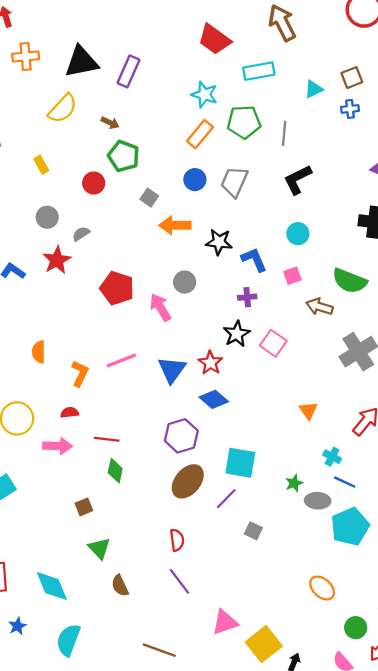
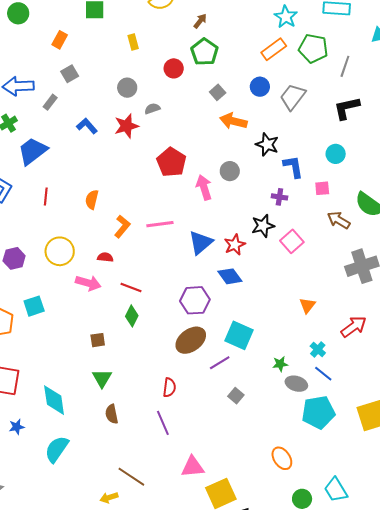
brown arrow: (110, 123) -> (200, 21), turned -91

